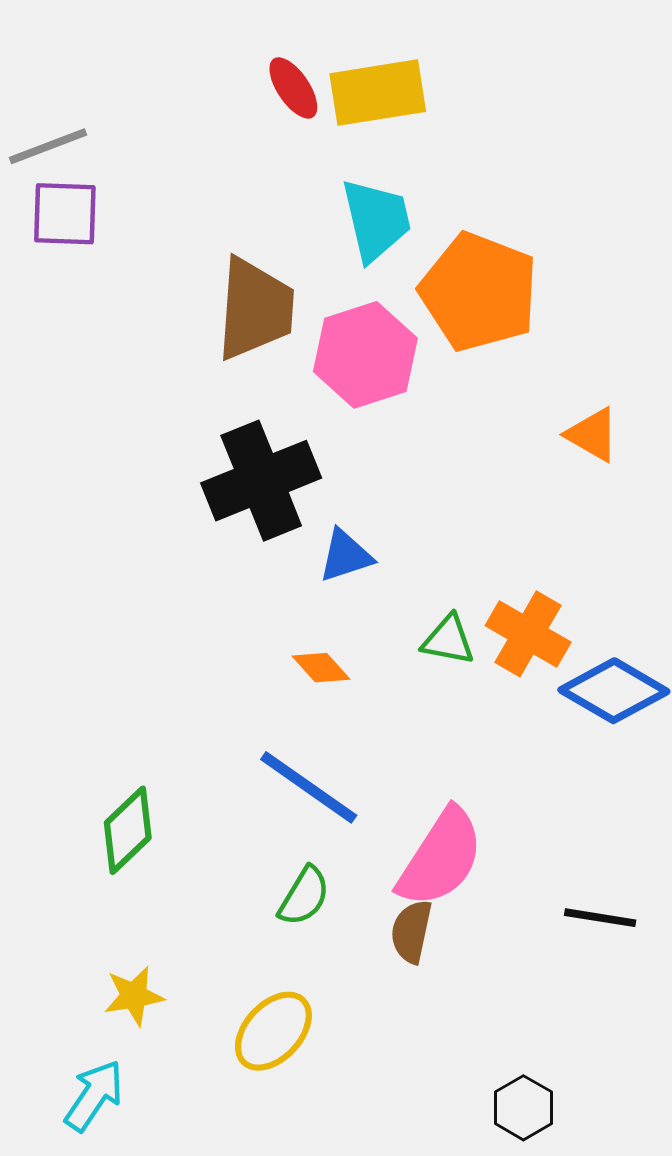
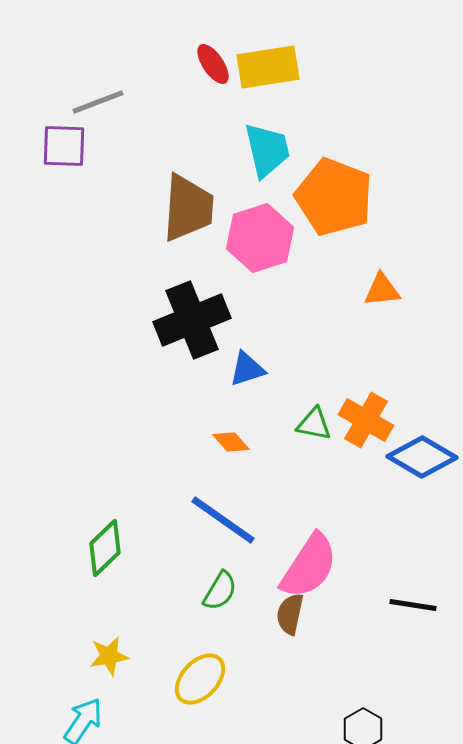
gray line: (48, 146) -> (98, 102), moved
orange triangle: (592, 435) -> (382, 290), moved, turned -36

